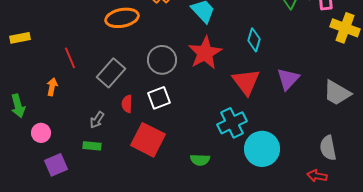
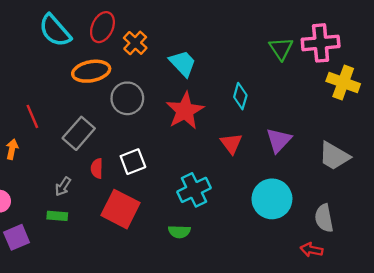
gray circle: (162, 60) -> (127, 98), moved
red triangle: (246, 82) -> (231, 144), size x0.7
cyan cross: (232, 123) -> (194, 190), moved
cyan circle: (262, 149) -> (272, 199), moved

